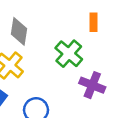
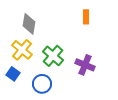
green cross: (69, 54) -> (53, 56), moved

